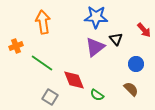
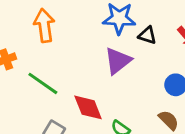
black triangle: (116, 39) -> (147, 35), moved, turned -32

